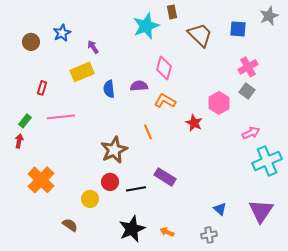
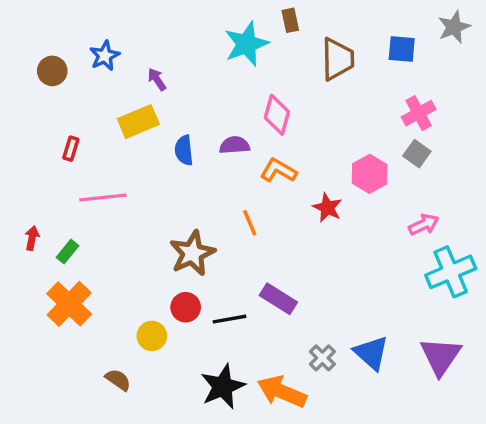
brown trapezoid: (200, 35) -> (338, 59), turned 44
green rectangle: (25, 121) -> (67, 252), moved
blue triangle: (220, 209) -> (371, 353), size x1.6
orange arrow: (167, 232) -> (282, 392), size x2.0
gray cross: (209, 235) -> (322, 358), moved, turned -35

